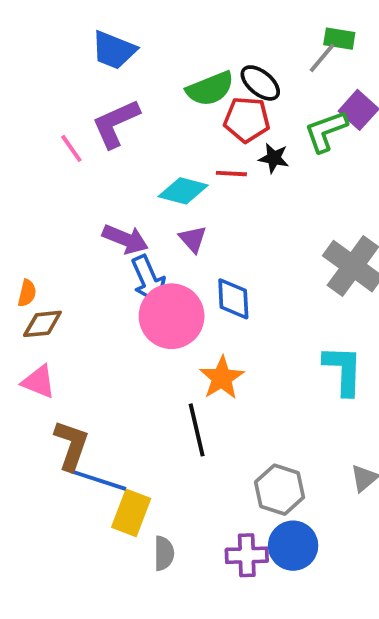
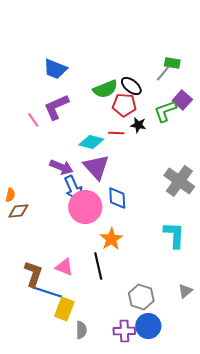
purple triangle: (193, 239) -> (96, 167), size x1.8
pink triangle: (39, 382) -> (64, 267), moved

